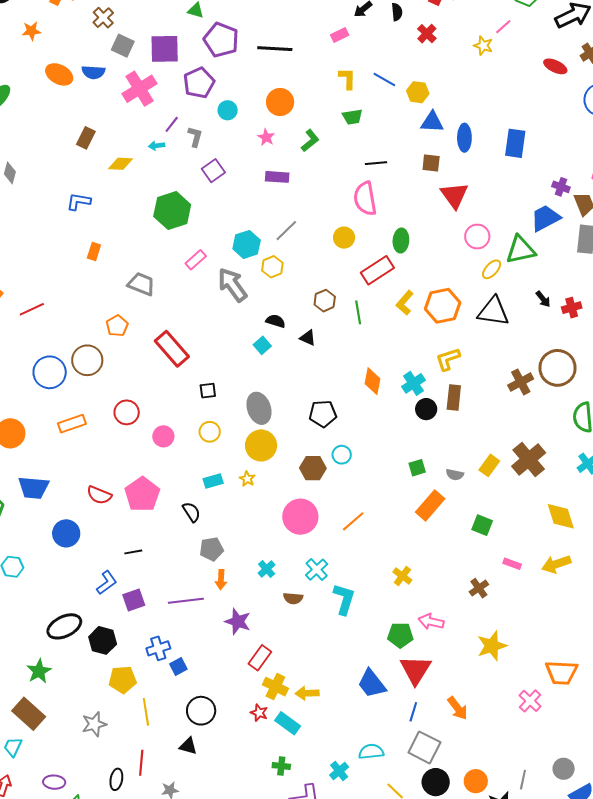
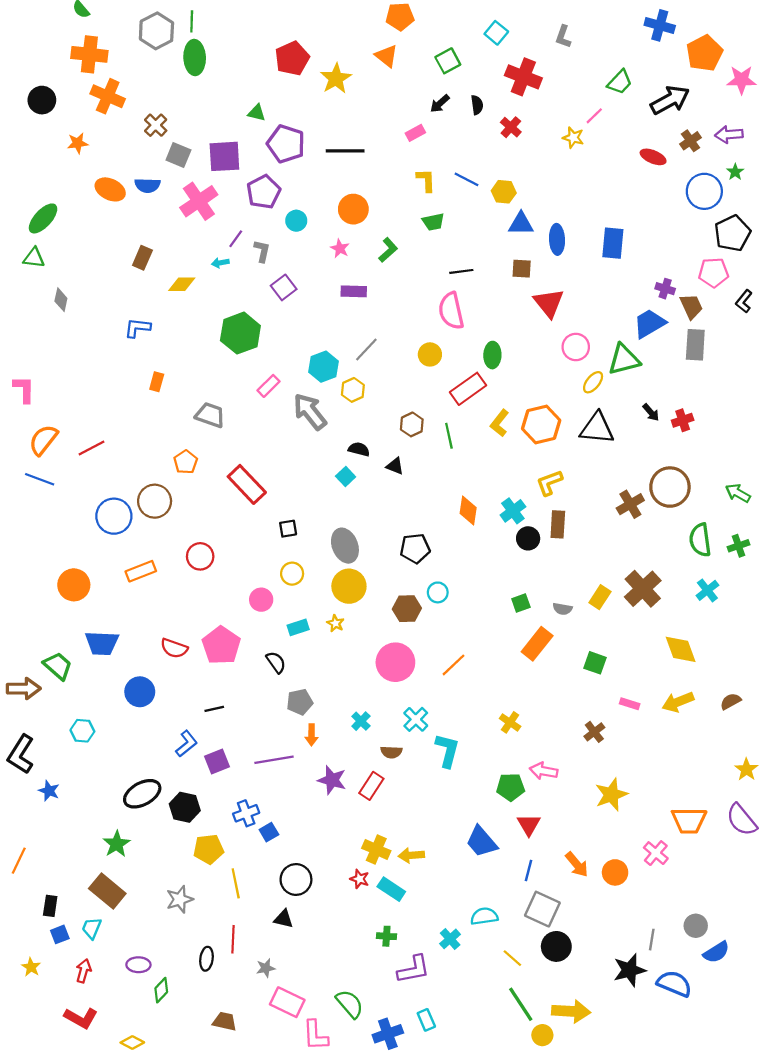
pink circle: (163, 436) -> (261, 600), moved
red rectangle: (260, 658) -> (371, 786), moved
red triangle: (416, 670) -> (529, 825), size x0.7
orange circle: (476, 781) -> (615, 872), moved

